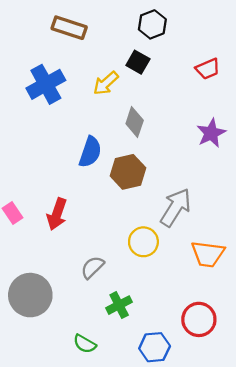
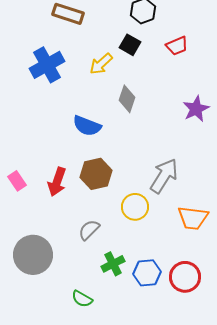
red trapezoid: (208, 69) -> (177, 46), moved
blue semicircle: (90, 152) -> (87, 126), turned 92
brown hexagon: (128, 172) -> (96, 174), moved
blue hexagon: (155, 347) -> (147, 273), moved

